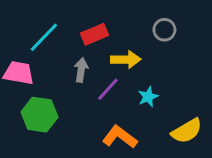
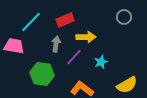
gray circle: (164, 30) -> (124, 17), moved
green hexagon: (39, 115) -> (42, 74), moved

